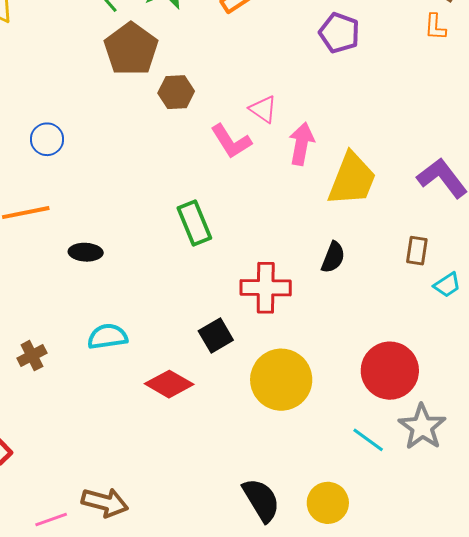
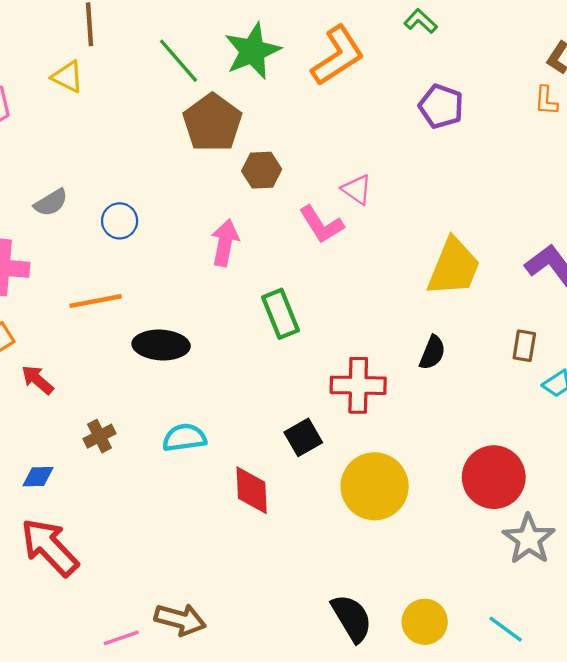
pink arrow: (302, 144) -> (225, 243), moved
black ellipse: (86, 252) -> (161, 345), size x1.5
brown cross: (32, 356) -> (100, 436), moved
red diamond: (169, 384) -> (252, 490), turned 57
cyan line: (368, 440) -> (506, 629), moved

